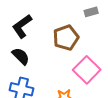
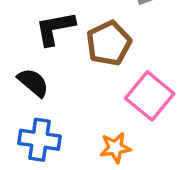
black L-shape: (22, 26) -> (55, 28), moved, turned 30

